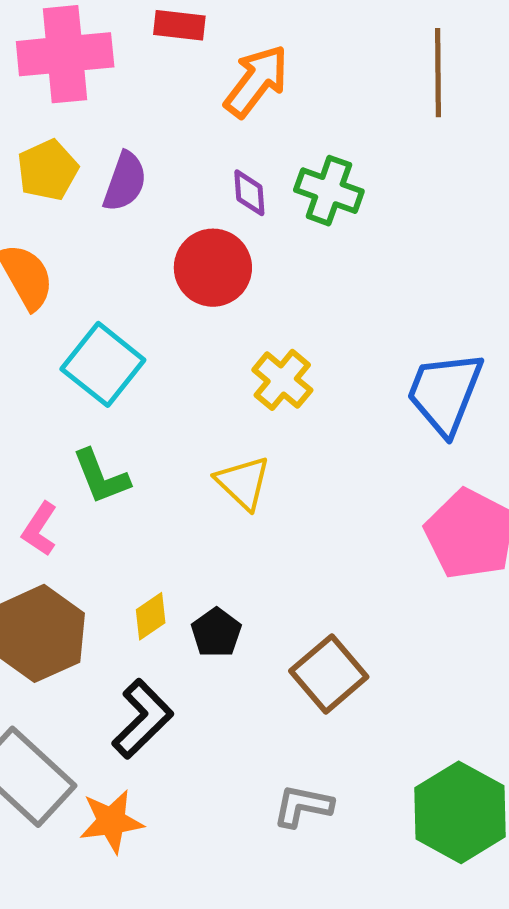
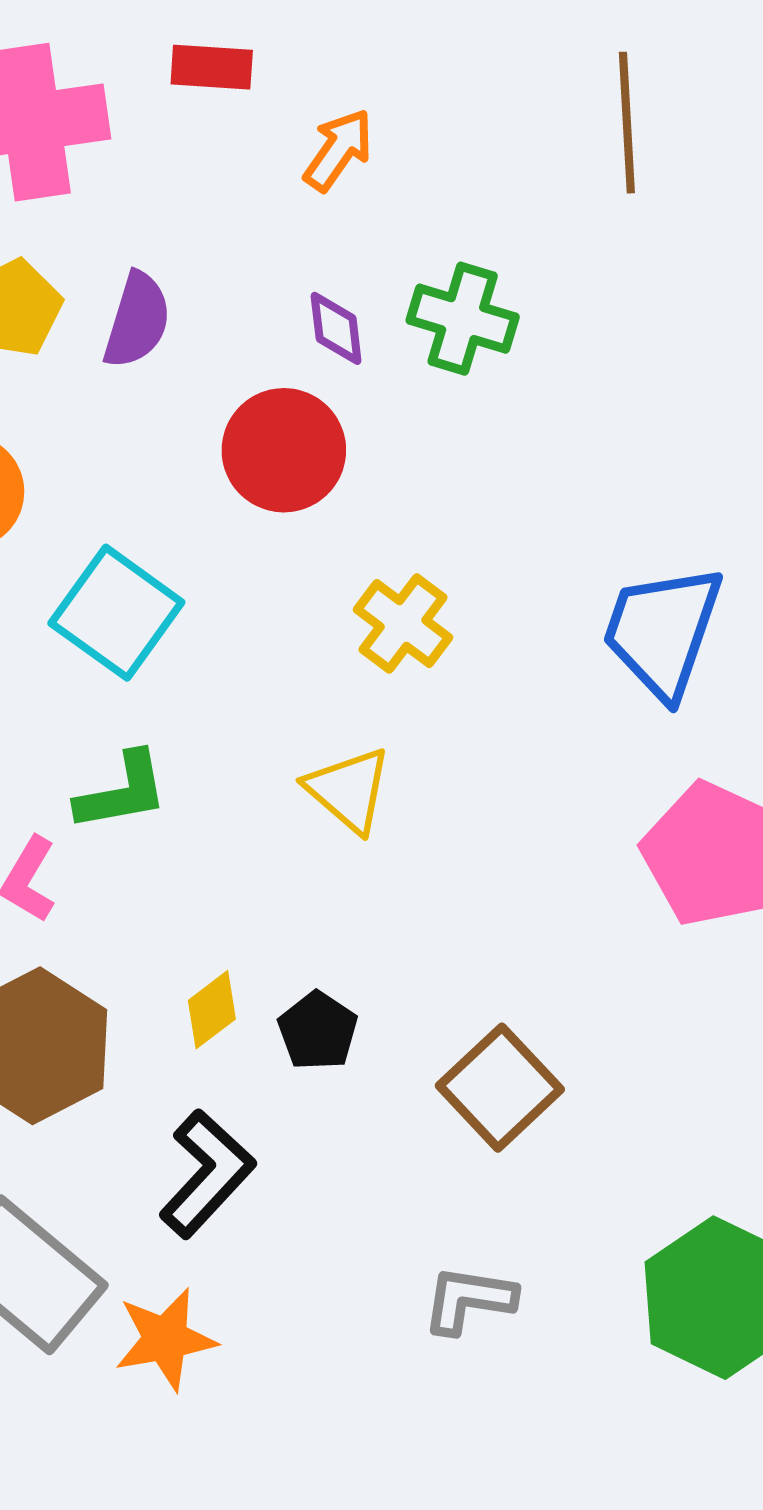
orange arrow: (256, 81) -> (338, 150), size x0.7
green L-shape: (101, 477) -> (122, 792), turned -76

